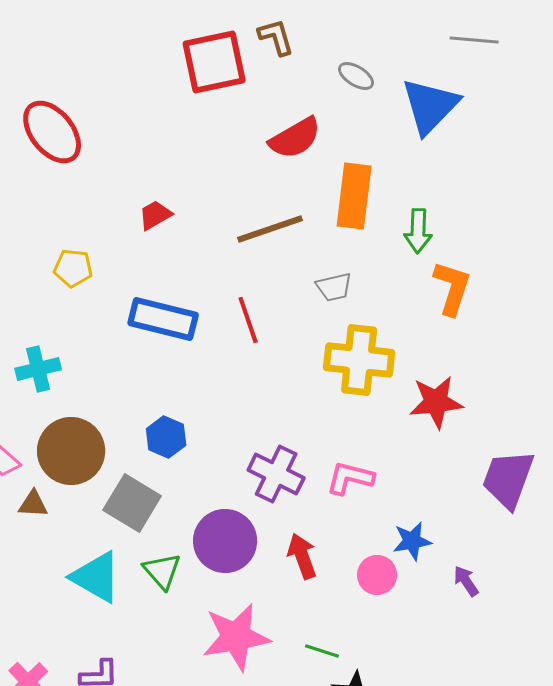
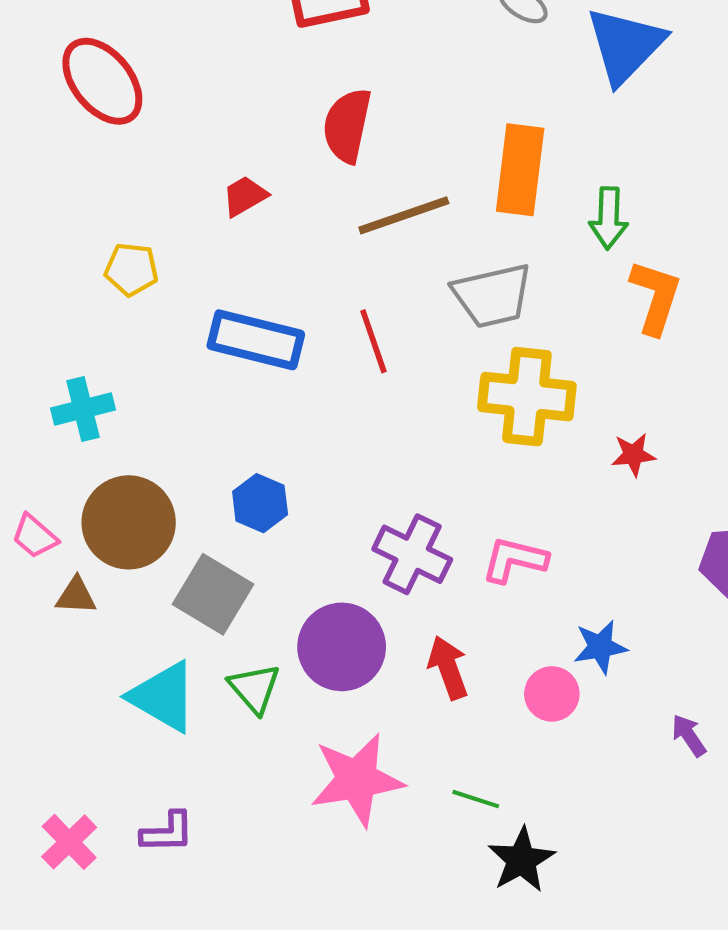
red semicircle: (295, 138) -> (347, 125), moved, turned 132
gray trapezoid: (334, 287) -> (492, 296), size x1.6
red star: (436, 402) -> (633, 455), size x0.6
purple arrow: (466, 581) -> (689, 735), moved

